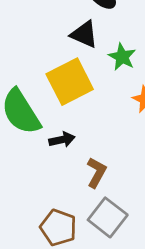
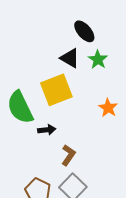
green star: (122, 57) -> (98, 60), moved

